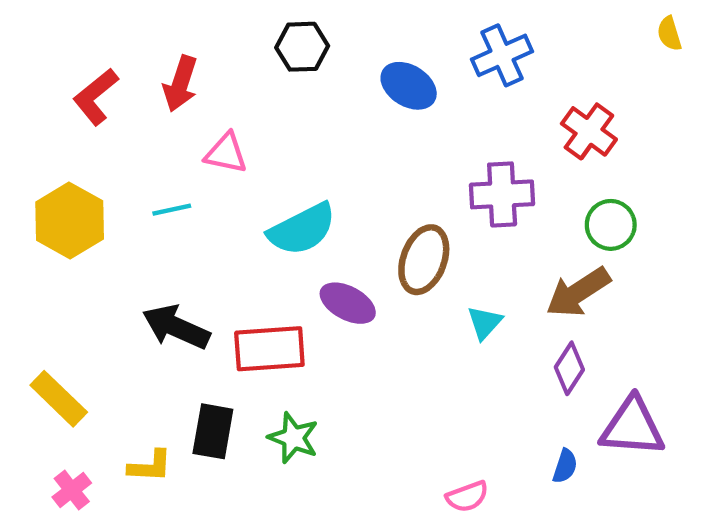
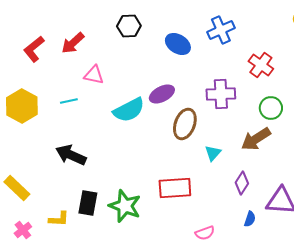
red arrow: (180, 84) -> (73, 43), turned 30
purple ellipse: (348, 303) -> (162, 94), moved, turned -55
red rectangle: (269, 349) -> (175, 188), moved
purple diamond: (569, 368) -> (242, 183), moved
green star: (293, 438) -> (125, 206), size x1.4

